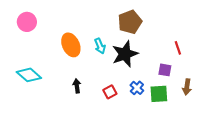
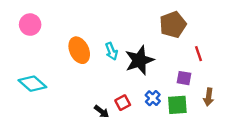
brown pentagon: (130, 22) -> (173, 25), moved
black arrow: (77, 86) -> (101, 112), moved, turned 136

